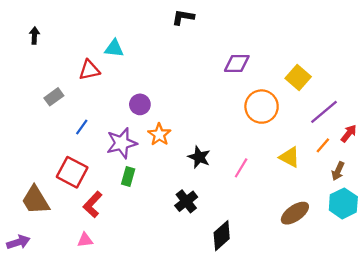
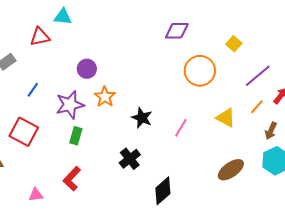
yellow square: (298, 77) -> (234, 44), size x0.7
red L-shape: (93, 204) -> (72, 179), moved

